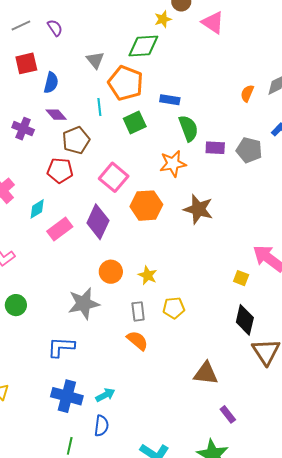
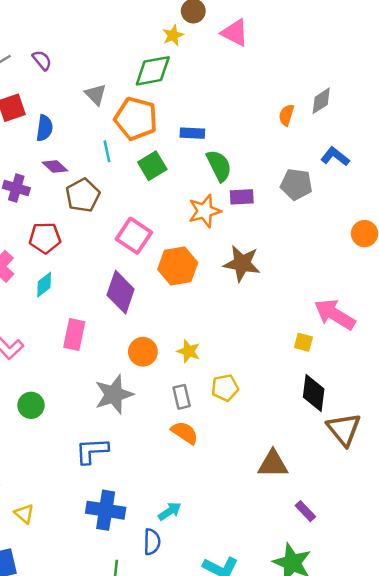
purple rectangle: (215, 148) -> (242, 197), moved
red pentagon: (60, 171) -> (45, 238), moved
pink rectangle: (60, 229) -> (74, 335), moved, turned -35
cyan arrow: (105, 395) -> (170, 511), moved

